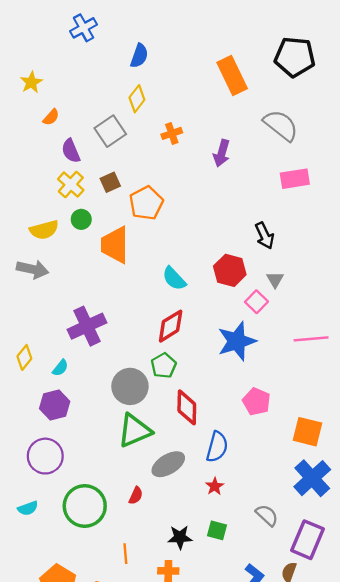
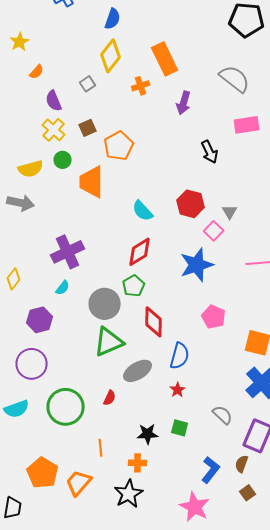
orange rectangle: (232, 75) -> (165, 59), moved
yellow diamond: (137, 99) -> (111, 56), size x1.4
gray square: (110, 131) -> (88, 84), size x0.6
black arrow: (265, 236) -> (210, 152), moved
cyan semicircle: (60, 368) -> (63, 288), moved
cyan semicircle: (28, 508) -> (17, 409), size x1.4

